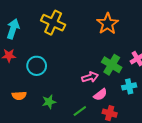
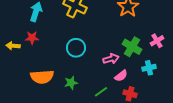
cyan circle: (37, 66) -> (76, 48), moved
orange semicircle: (19, 96) -> (42, 77), size x1.6

